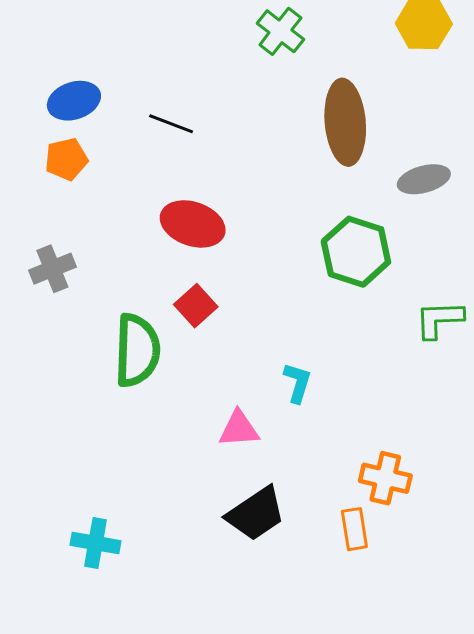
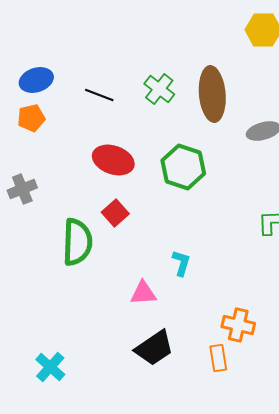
green cross: (280, 31) -> (159, 89), moved
green hexagon: (356, 252) -> (183, 167), moved
cyan cross: (96, 543) -> (50, 367), turned 32

